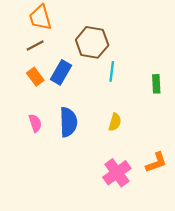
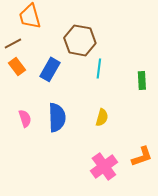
brown line: (35, 46) -> (13, 43), moved
orange rectangle: (35, 77) -> (17, 66), moved

